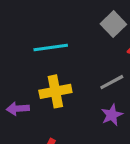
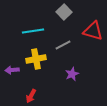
gray square: (113, 24) -> (64, 12), moved
gray line: (112, 82) -> (63, 45), moved

